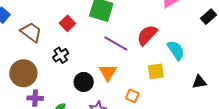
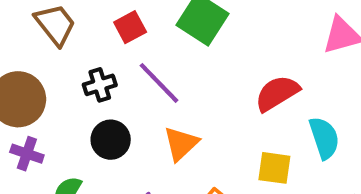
purple line: (116, 43) -> (159, 83), moved
black circle: (84, 82) -> (111, 140), moved

